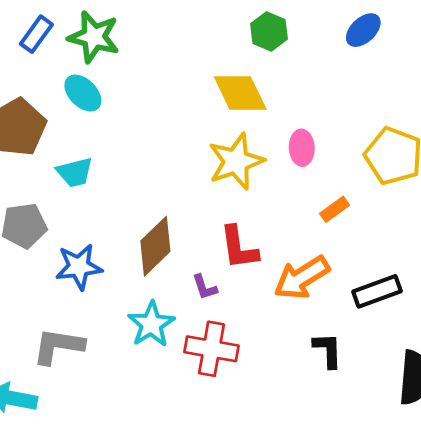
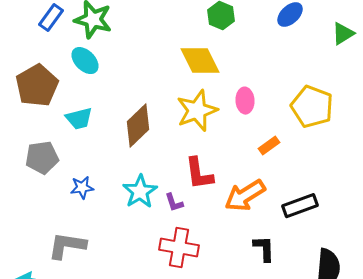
brown diamond: (155, 246) -> (138, 126), moved
blue star: (79, 267) -> (82, 188), size x0.7
cyan star: (151, 324) -> (140, 192), moved

